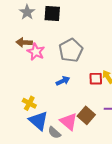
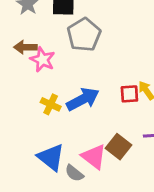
gray pentagon: (71, 50) -> (84, 35), moved
blue arrow: (63, 81) -> (83, 99), size x1.6
yellow cross: (29, 103) -> (51, 104), moved

